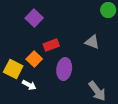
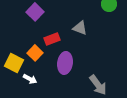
gray triangle: (92, 42) -> (80, 28), moved

